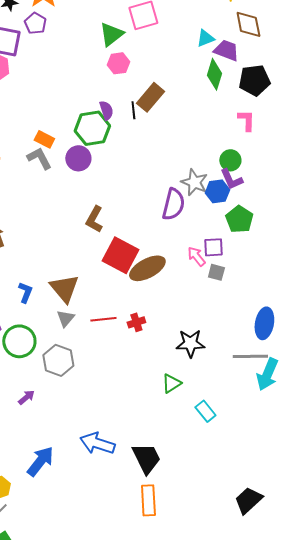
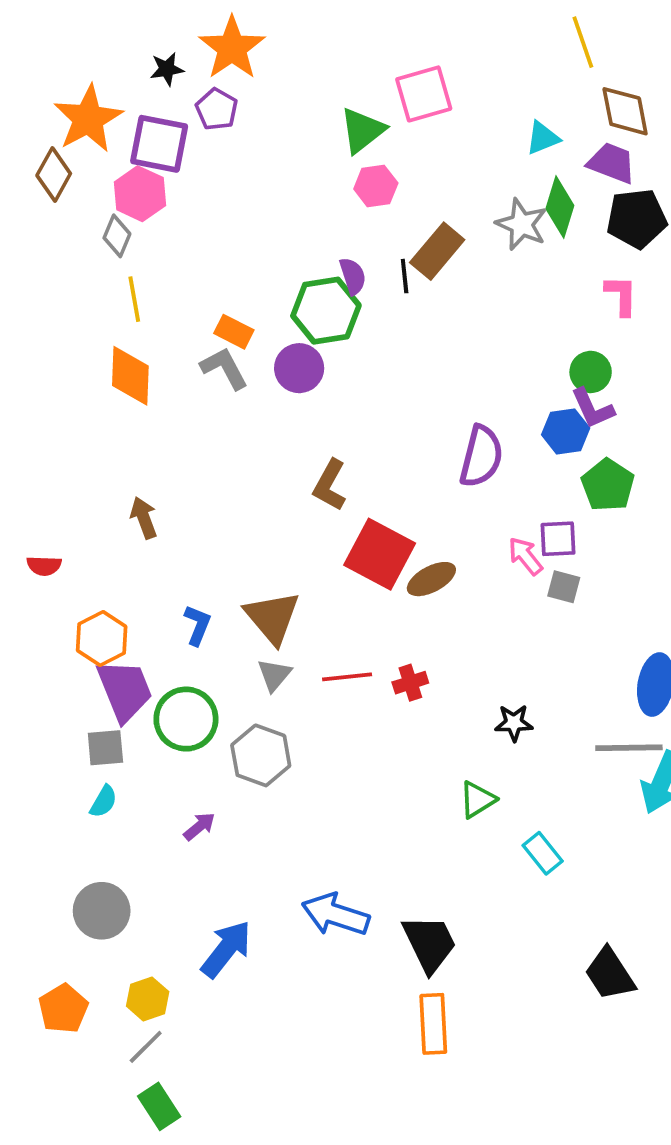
purple trapezoid: (226, 50) -> (612, 163), moved
gray star: (194, 182) -> (522, 224), moved
brown ellipse: (147, 268) -> (431, 579), size x0.7
black star: (190, 343) -> (514, 723), size x0.7
black trapezoid: (248, 500) -> (610, 974), moved, turned -80

